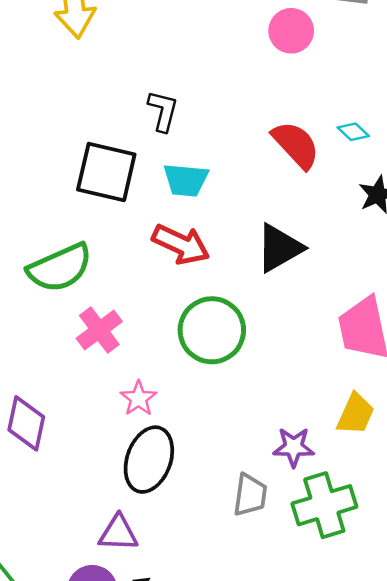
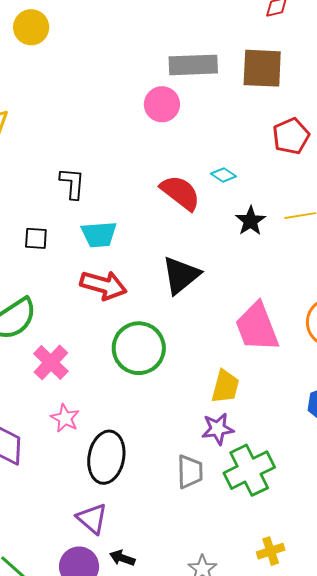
black square: (106, 172) -> (36, 238), size x0.5
pink star: (138, 398) -> (65, 418), moved
yellow trapezoid: (356, 414) -> (225, 386), moved
purple triangle: (118, 533) -> (92, 519), turned 48

